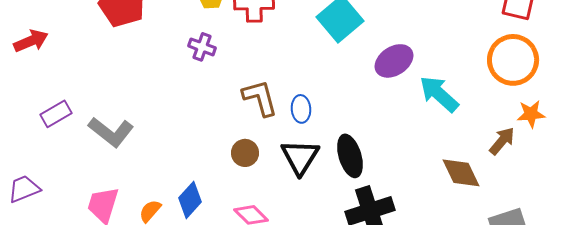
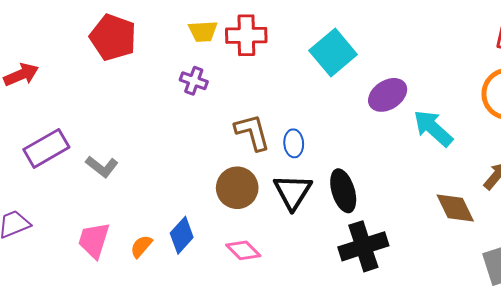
purple rectangle: (56, 114) -> (46, 148), size x1.4
gray L-shape: (111, 132) -> (102, 167), size x0.7
brown circle: (245, 153) -> (237, 188), size x1.5

